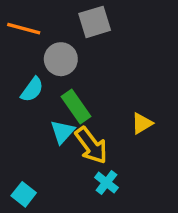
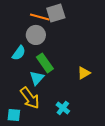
orange line: (24, 29) -> (40, 17), moved
yellow arrow: (91, 145) -> (30, 98), moved
cyan square: (24, 194) -> (14, 115), turned -32

